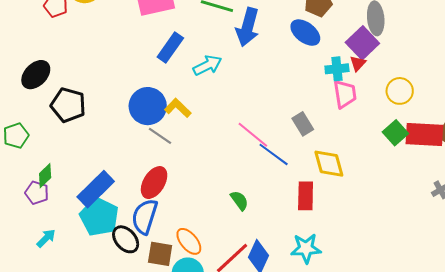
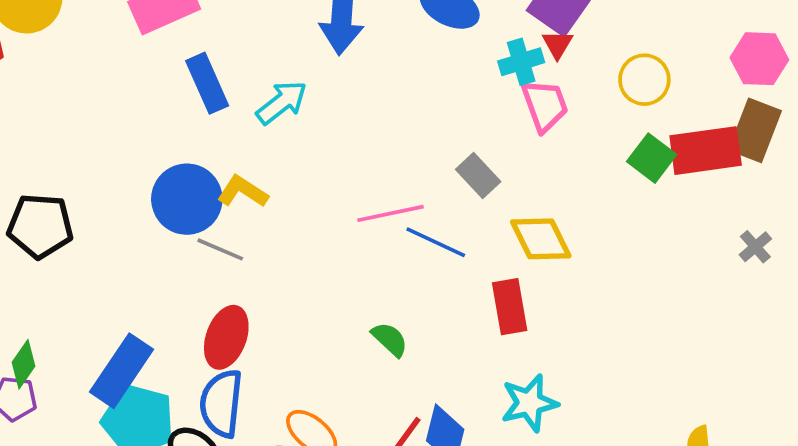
blue rectangle: (170, 47) -> (207, 83), turned -48
pink line: (253, 135) -> (391, 213), turned -40

